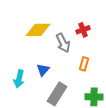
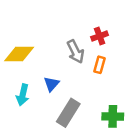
yellow diamond: (38, 30) -> (19, 54), moved
orange rectangle: (84, 64) -> (100, 65), moved

